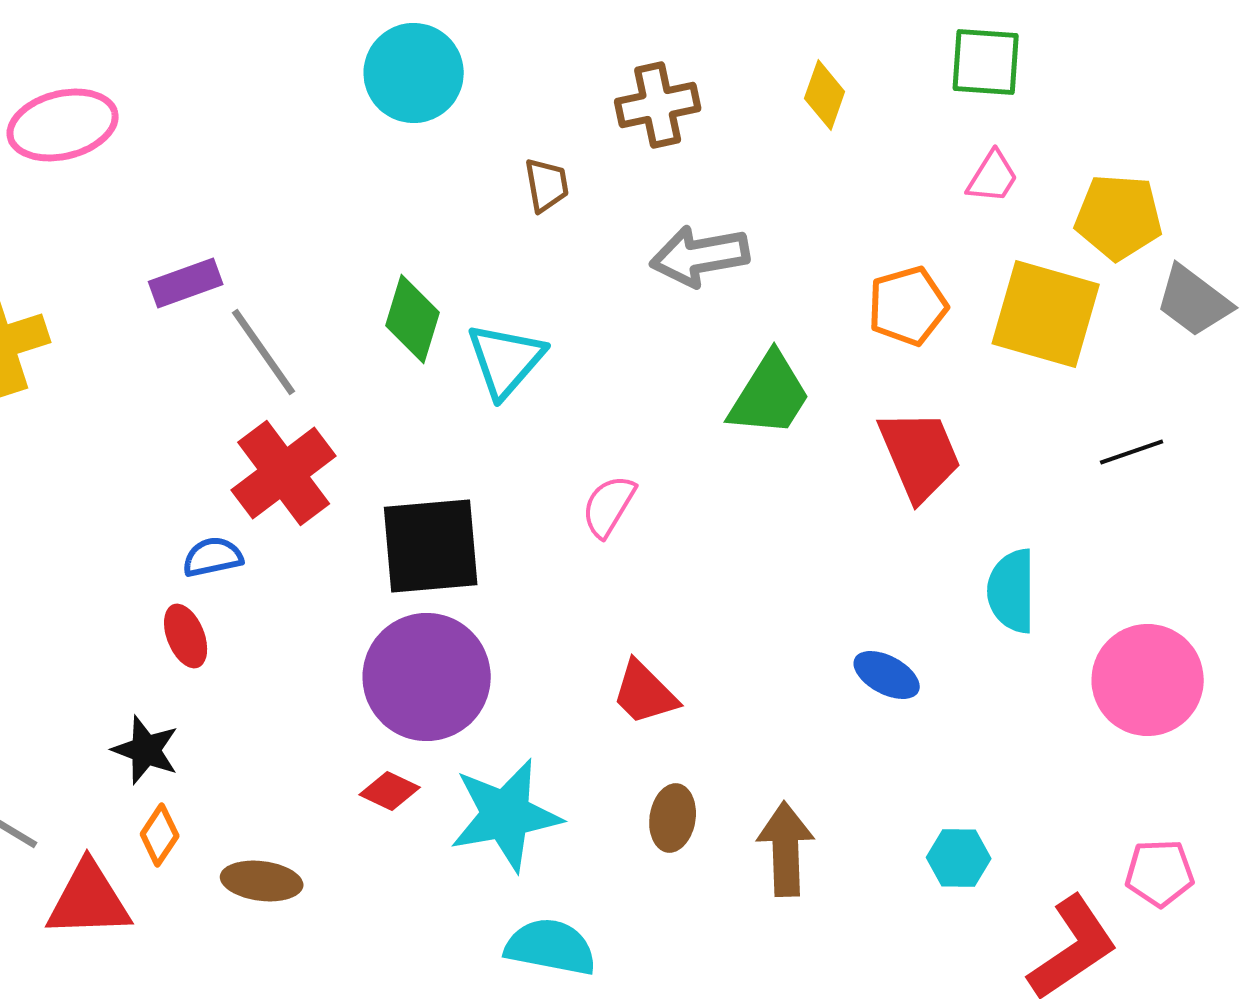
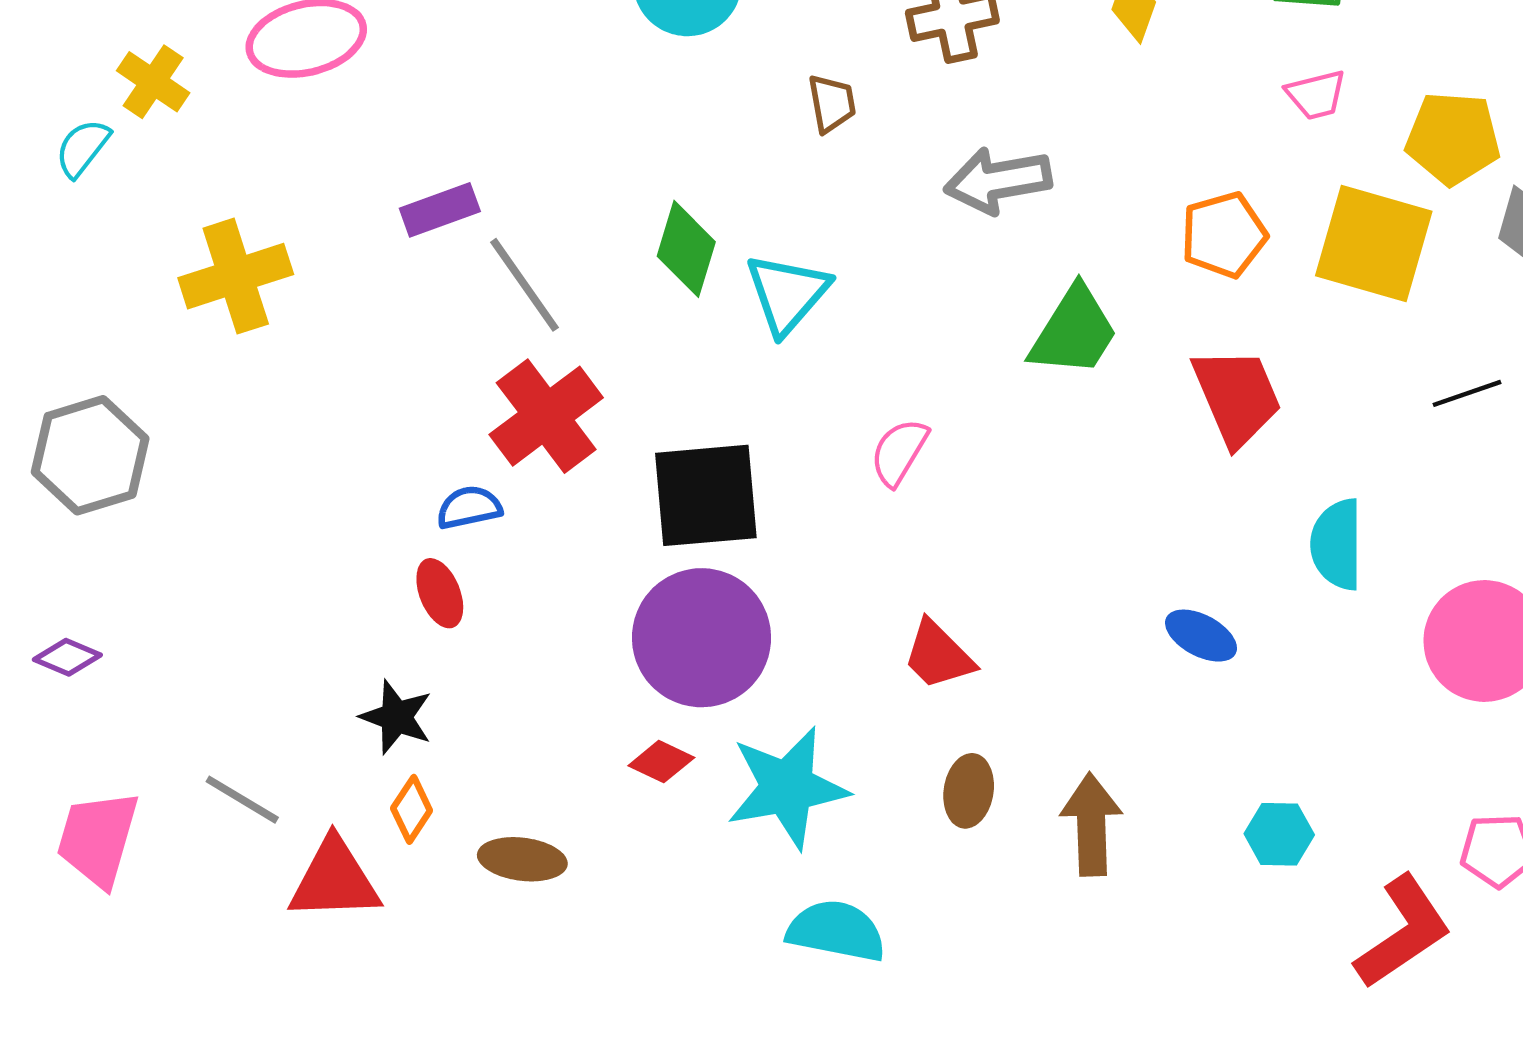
pink trapezoid: (993, 177) -> (1316, 95), turned 44

